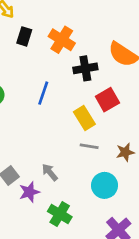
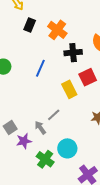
gray line: (89, 146) -> (54, 115), moved, turned -56
cyan circle: (105, 185) -> (67, 148), moved

